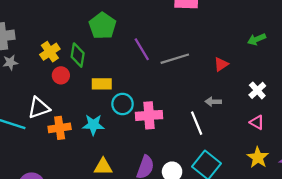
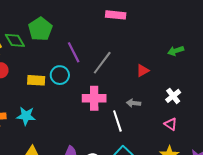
green diamond: (78, 55) -> (15, 40), moved, turned -45
gray line: (175, 59) -> (102, 63), turned -40
cyan circle: (123, 104) -> (60, 75), moved
pink cross: (149, 115) -> (94, 98), moved

